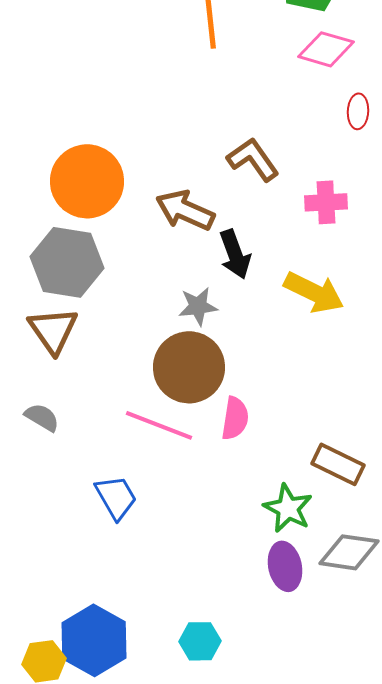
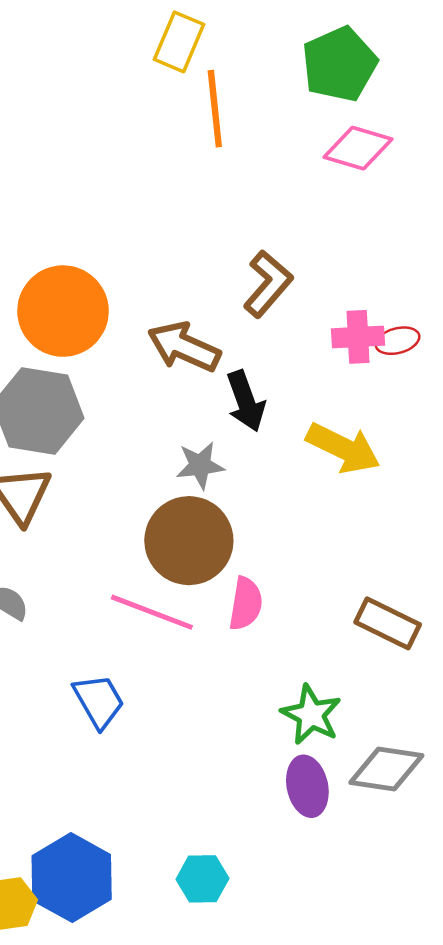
red ellipse: (358, 111) -> (397, 341), moved, turned 72
brown L-shape: (253, 159) -> (268, 284), turned 76
brown rectangle: (338, 464) -> (388, 623), moved

